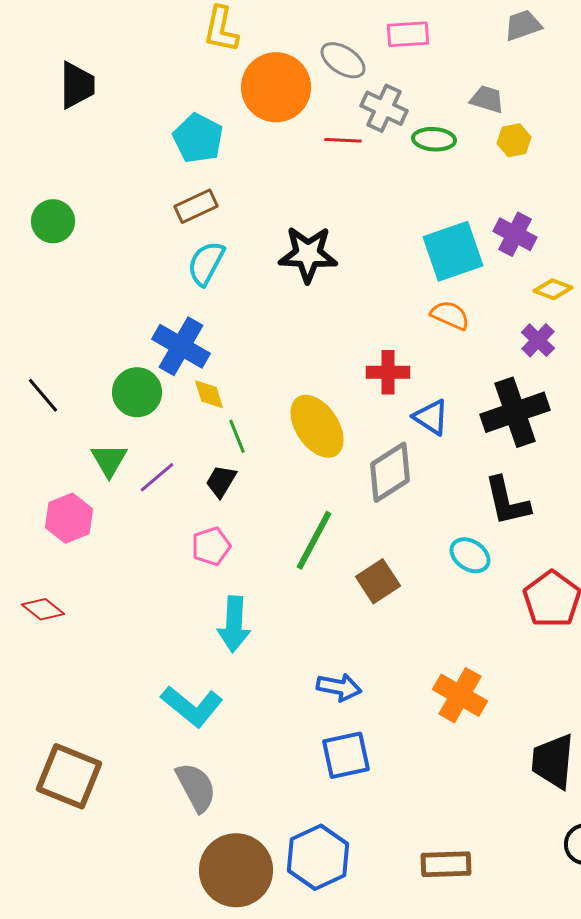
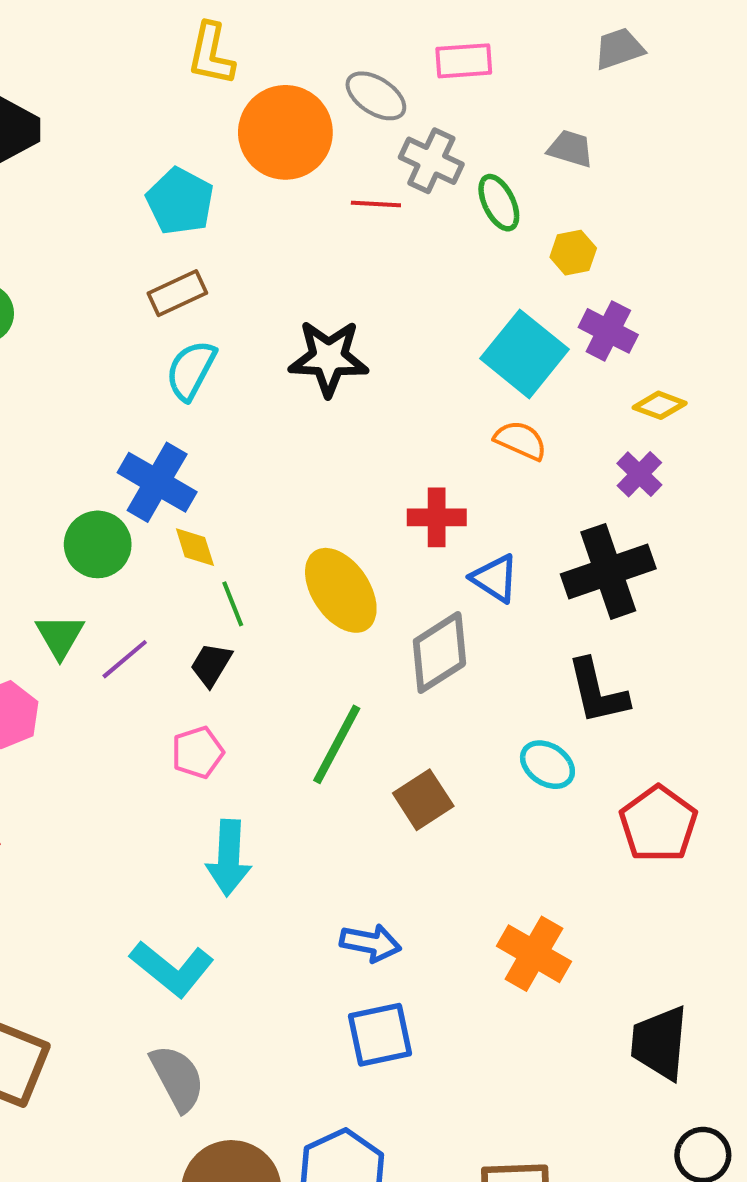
green ellipse: (434, 139) -> (499, 203), turned 60
yellow hexagon: (514, 140) -> (573, 253), moved
cyan square: (453, 251) -> (525, 354), turned -32

